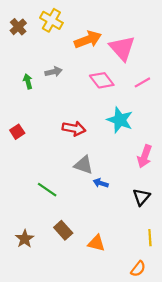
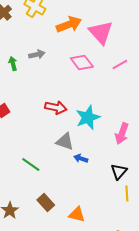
cyan star: (120, 120) -> (88, 117), moved, turned 30
yellow line: (150, 238) -> (127, 193), moved

